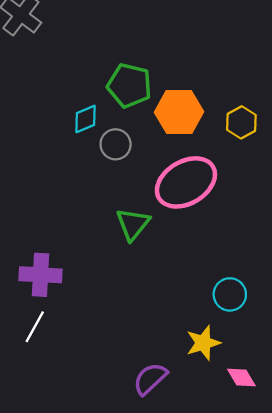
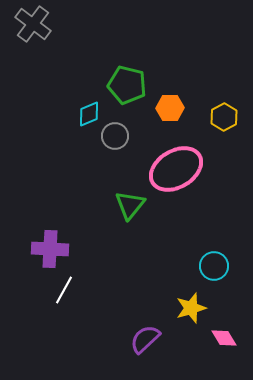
orange hexagon: (179, 112) -> (170, 108), size x0.7
white line: (35, 327) -> (64, 290), moved

